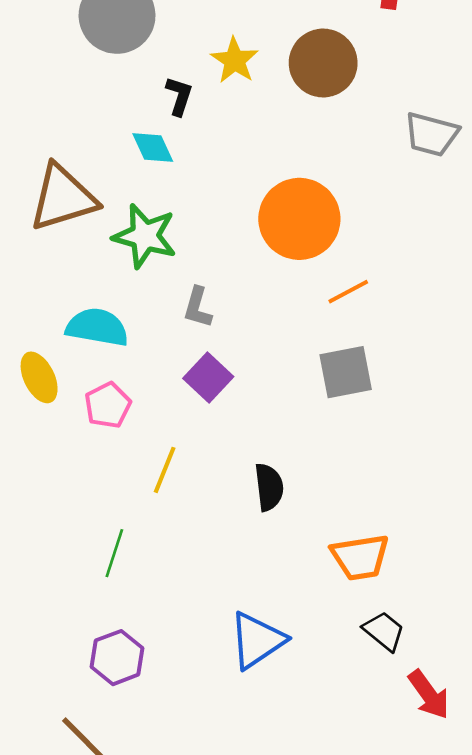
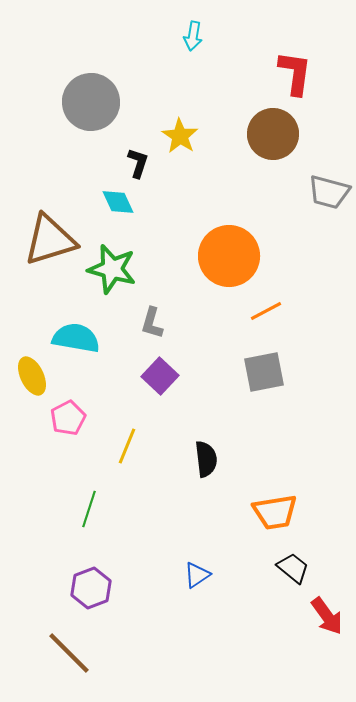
brown circle: (323, 63) -> (273, 134), moved
pink pentagon: (108, 405) -> (68, 418), moved
blue triangle: (257, 640) -> (197, 575), size x0.6

